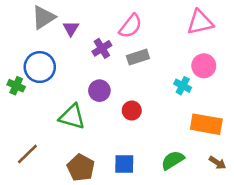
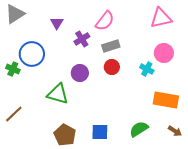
gray triangle: (43, 17) -> (15, 14), moved
red circle: (132, 111) -> (112, 67), moved
brown line: (27, 154) -> (14, 114), moved

